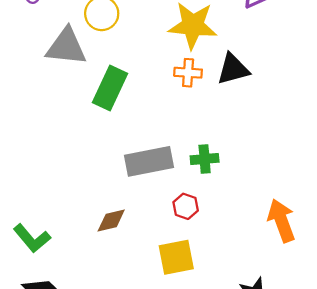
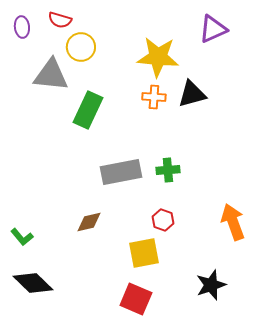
red hexagon: (186, 206) -> (163, 220), moved
green L-shape: (32, 238) -> (22, 237), size x0.7

